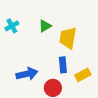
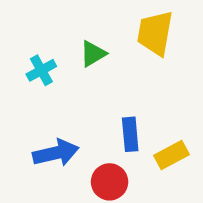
cyan cross: (12, 26) -> (41, 70), moved
yellow trapezoid: (68, 38) -> (155, 33), moved

